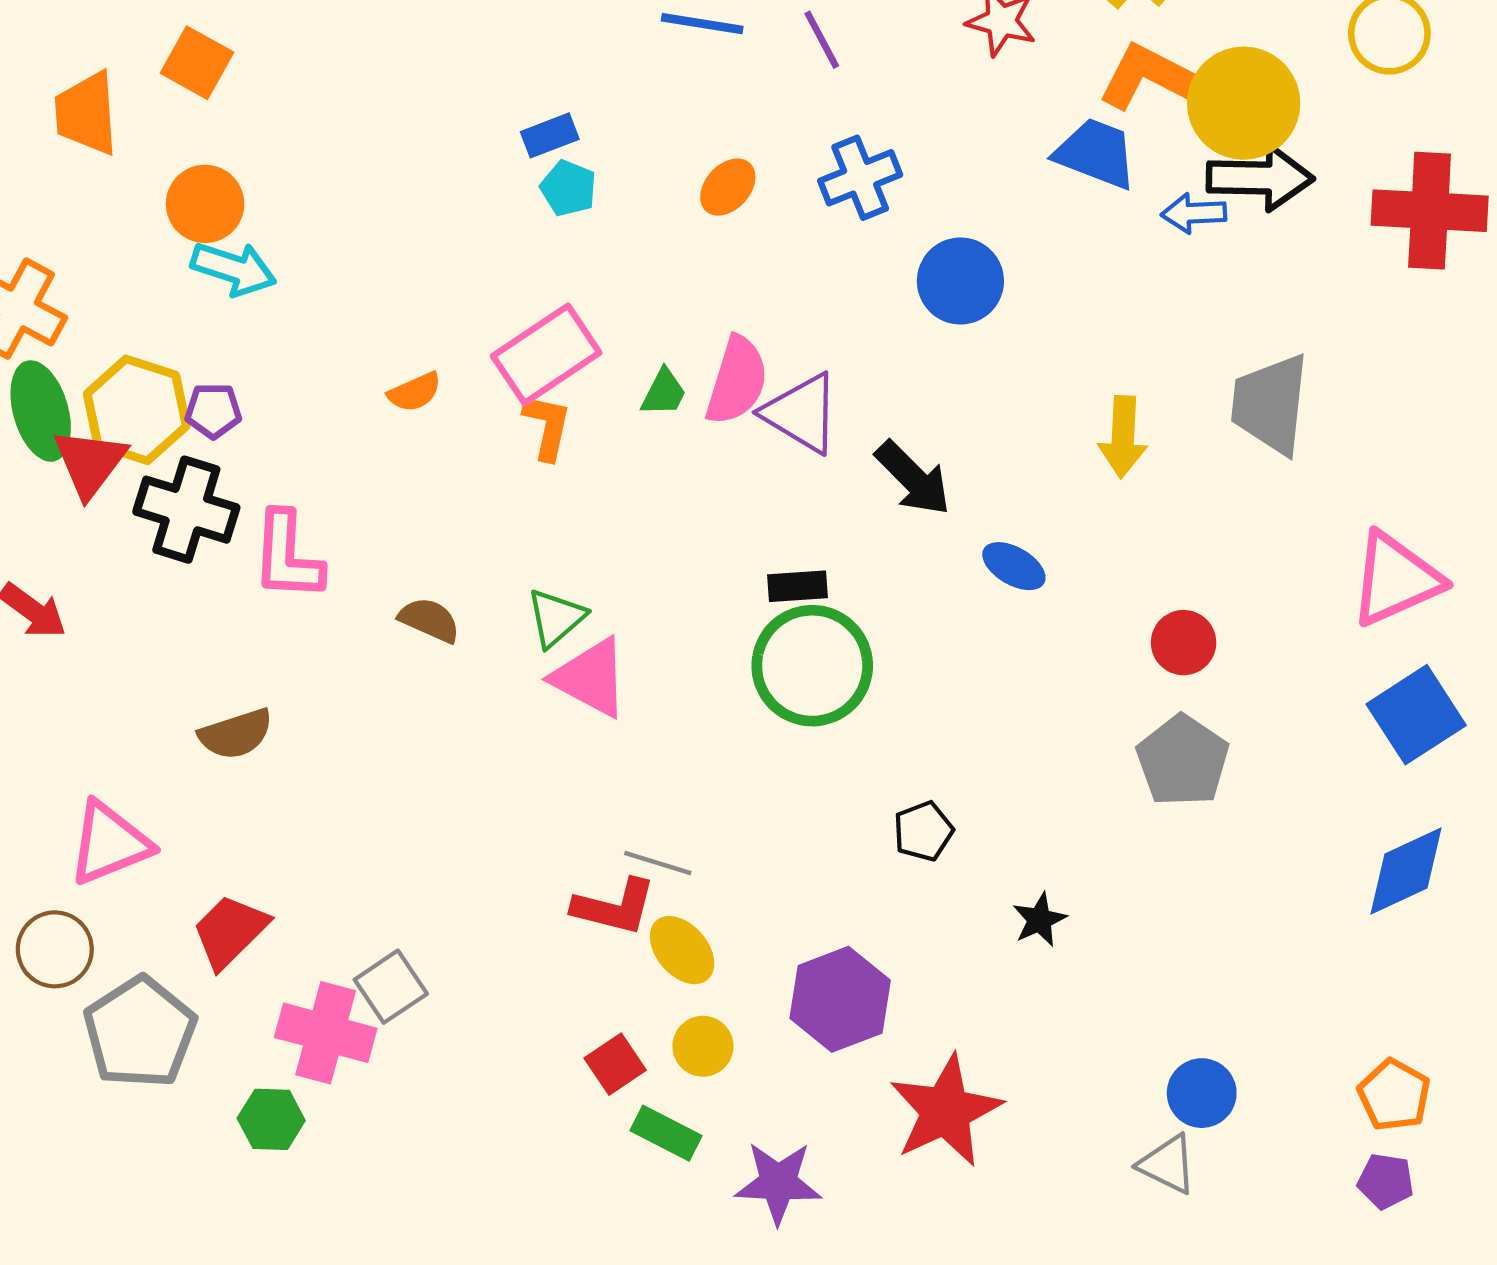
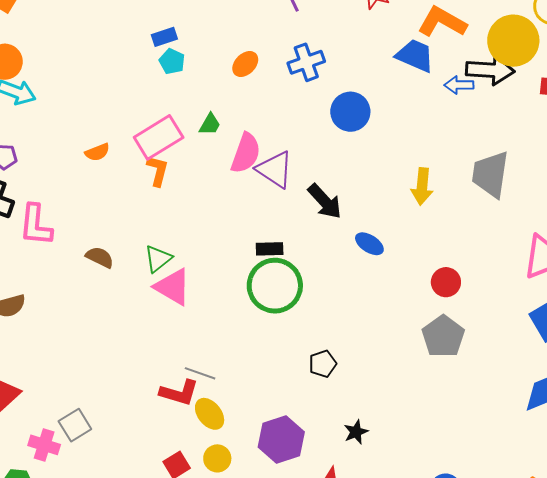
yellow circle: (1244, 103) -> (513, 41), moved
green trapezoid: (664, 393) -> (210, 124), moved
black star: (1040, 920) -> (356, 432), moved
pink cross: (326, 1033) -> (44, 445), size x0.7

